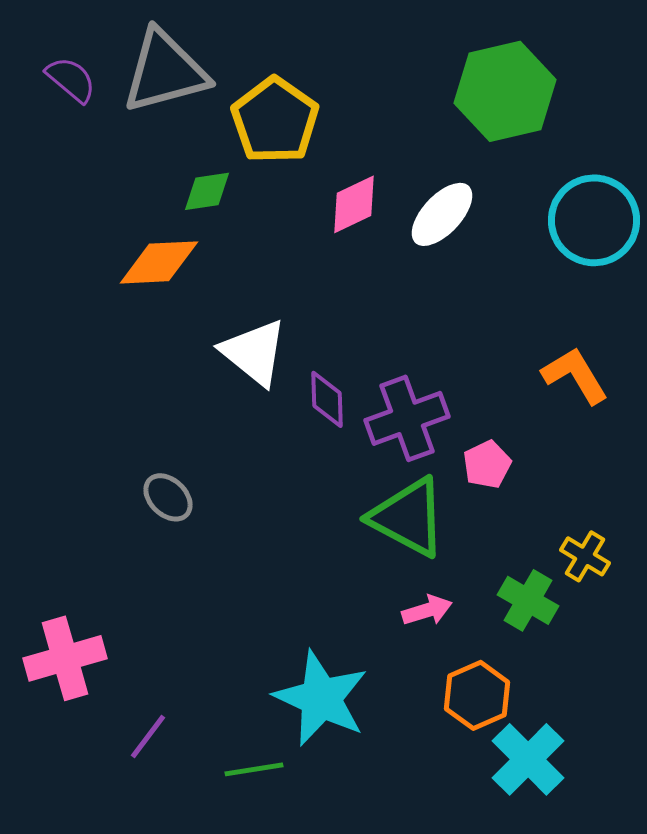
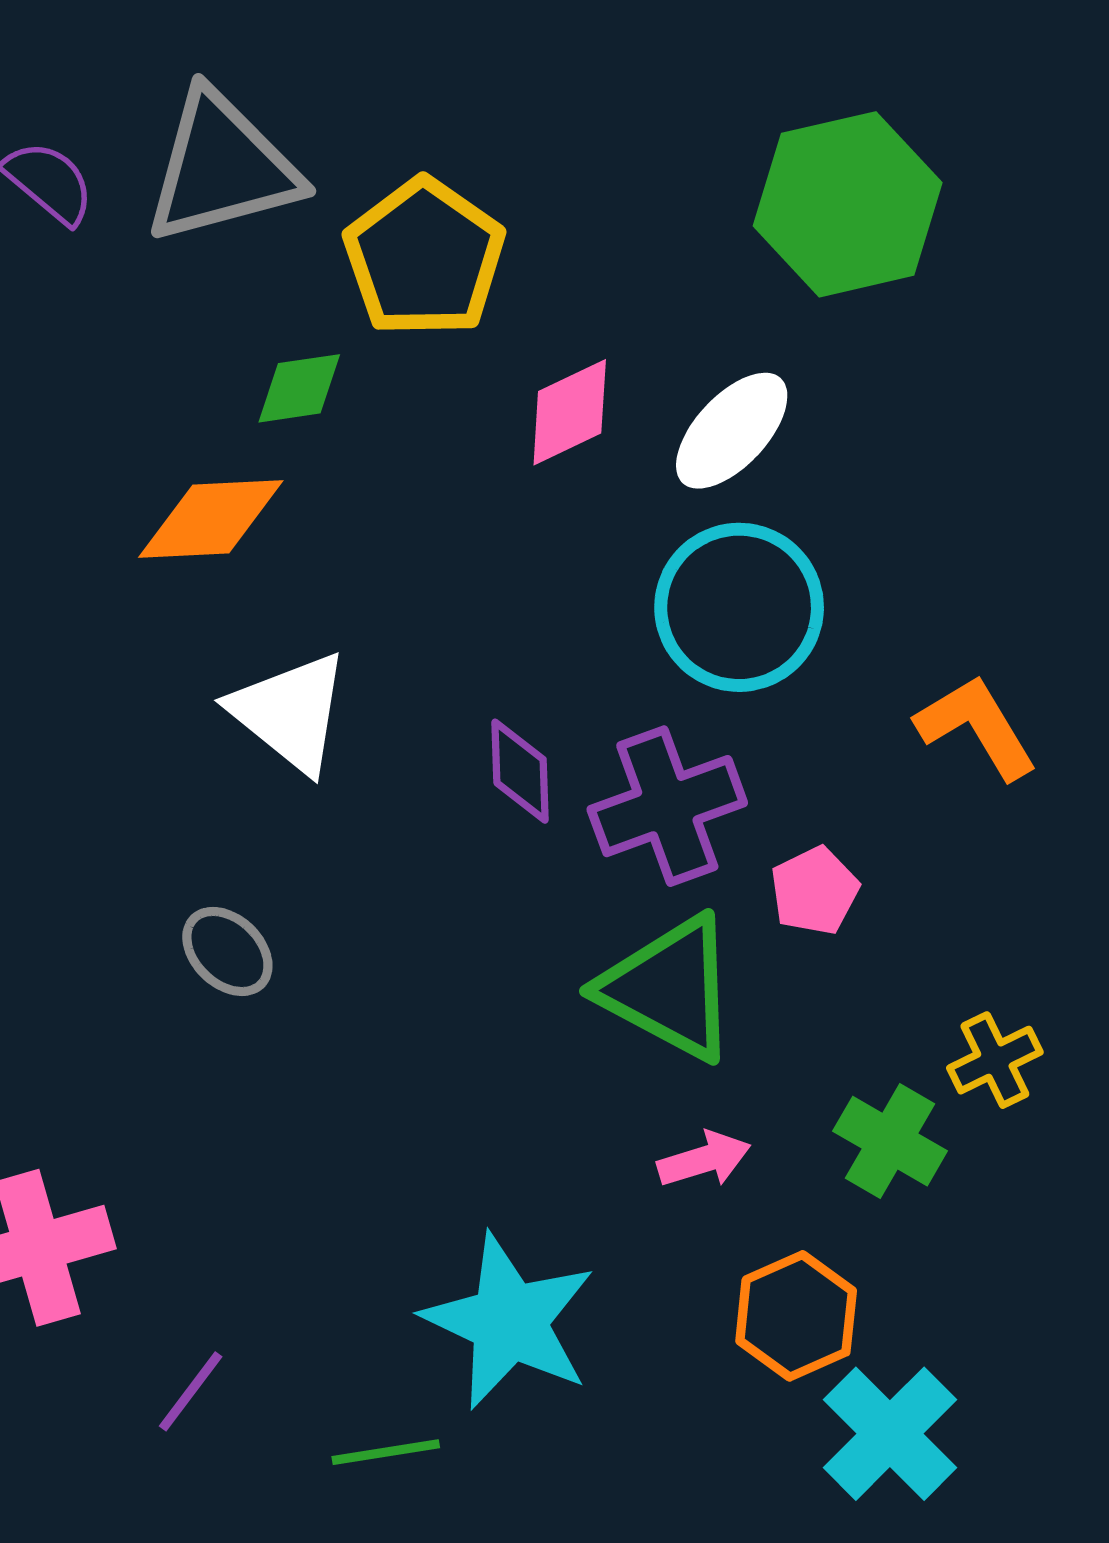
cyan circle: (594, 220) -> (739, 607), moved
white triangle: (254, 352) -> (290, 712), moved
yellow cross: (585, 556) -> (995, 1060), turned 33

